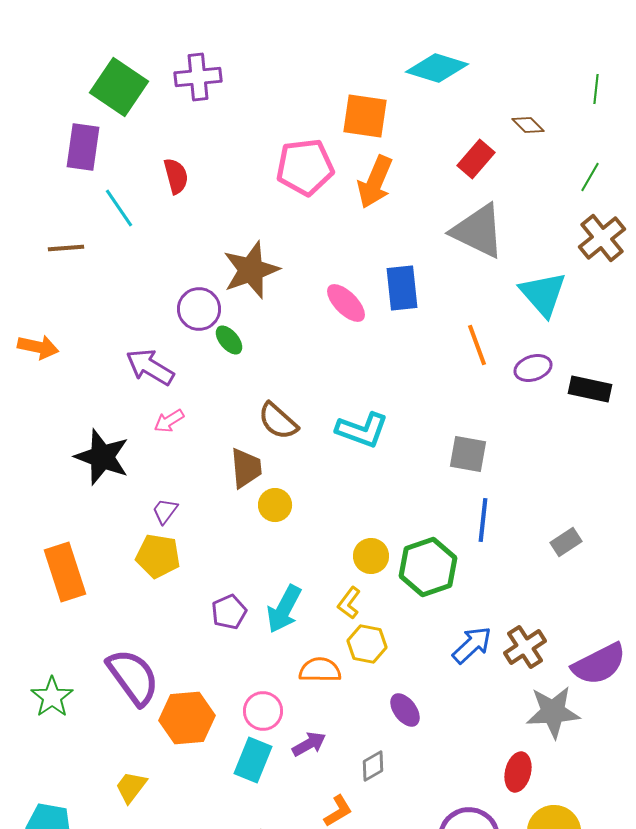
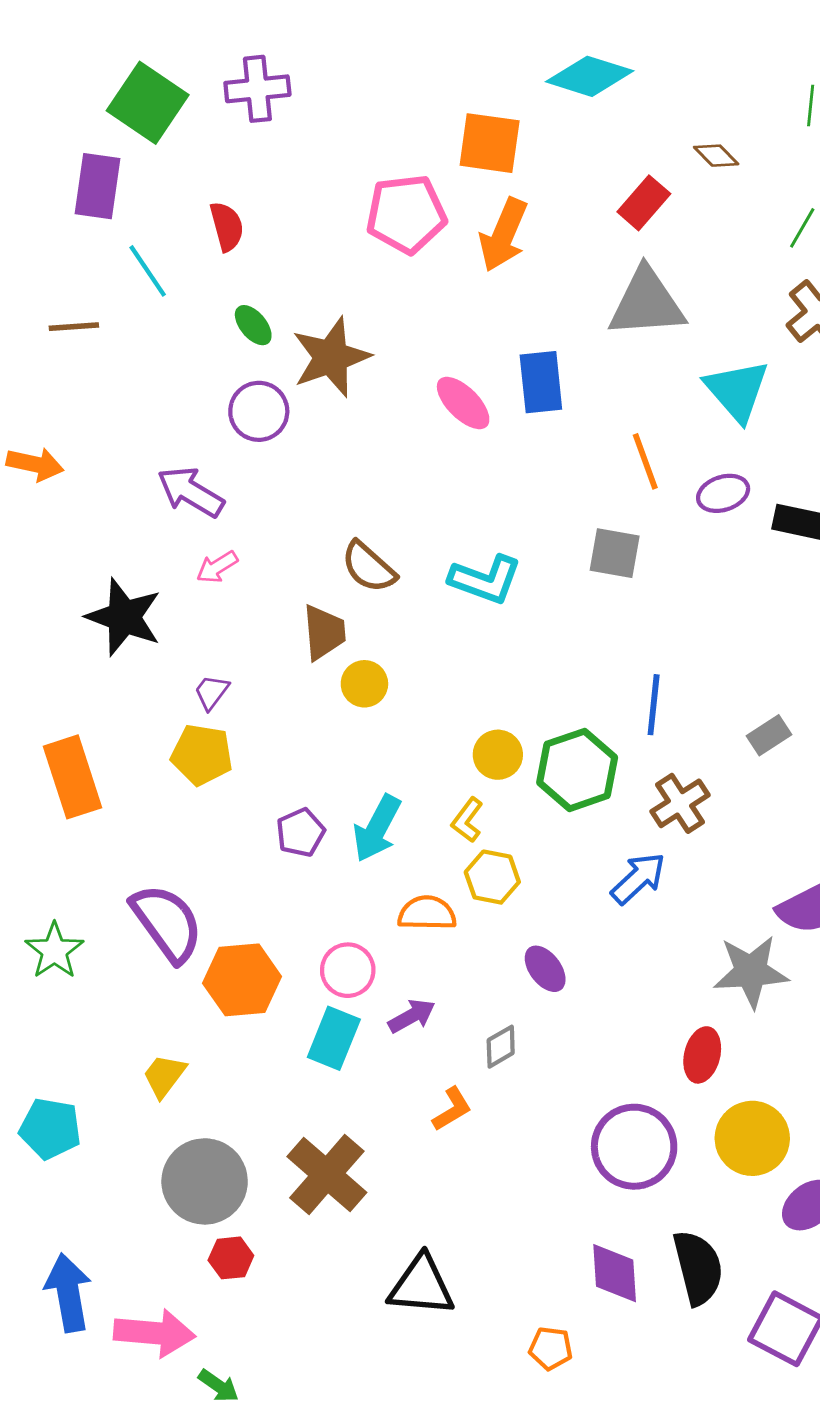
gray triangle: (478, 231) -> (647, 303), turned -30
green ellipse: (229, 340) -> (253, 325), moved
gray square: (468, 454) -> (615, 553), moved
brown cross: (525, 647) -> (680, 803), moved

